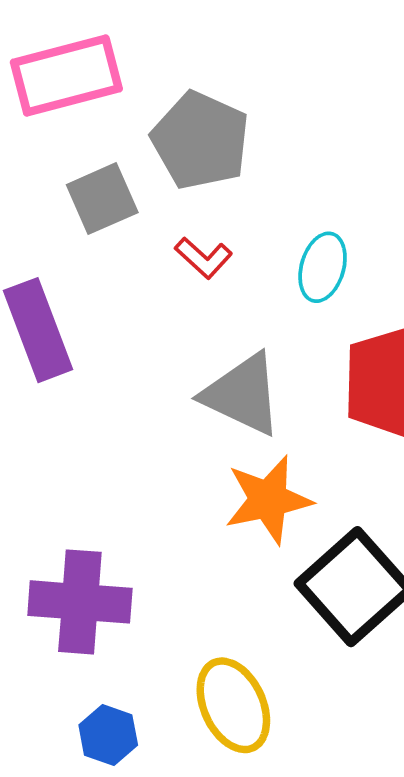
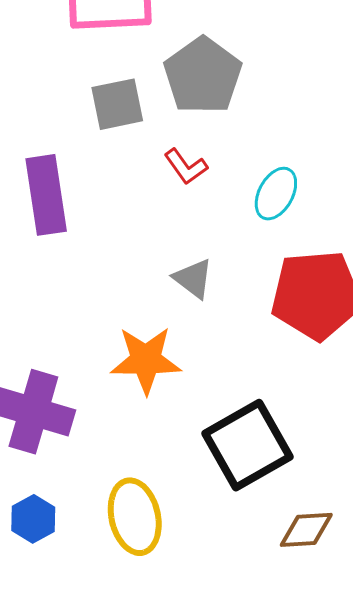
gray triangle: (243, 394) -> (193, 278), size x0.6
orange star: (268, 500) -> (146, 360), moved

